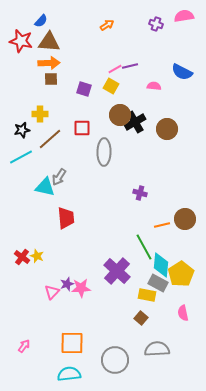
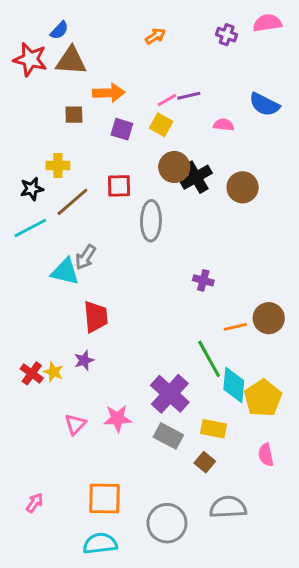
orange arrow: (49, 63) -> (109, 93), moved
gray rectangle: (158, 283) -> (168, 436), moved
purple star: (67, 284) -> (84, 360), moved

